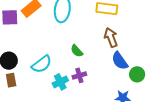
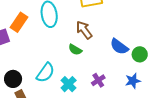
brown arrow: (111, 37) -> (84, 30), moved
purple cross: (79, 75) -> (98, 80), moved

